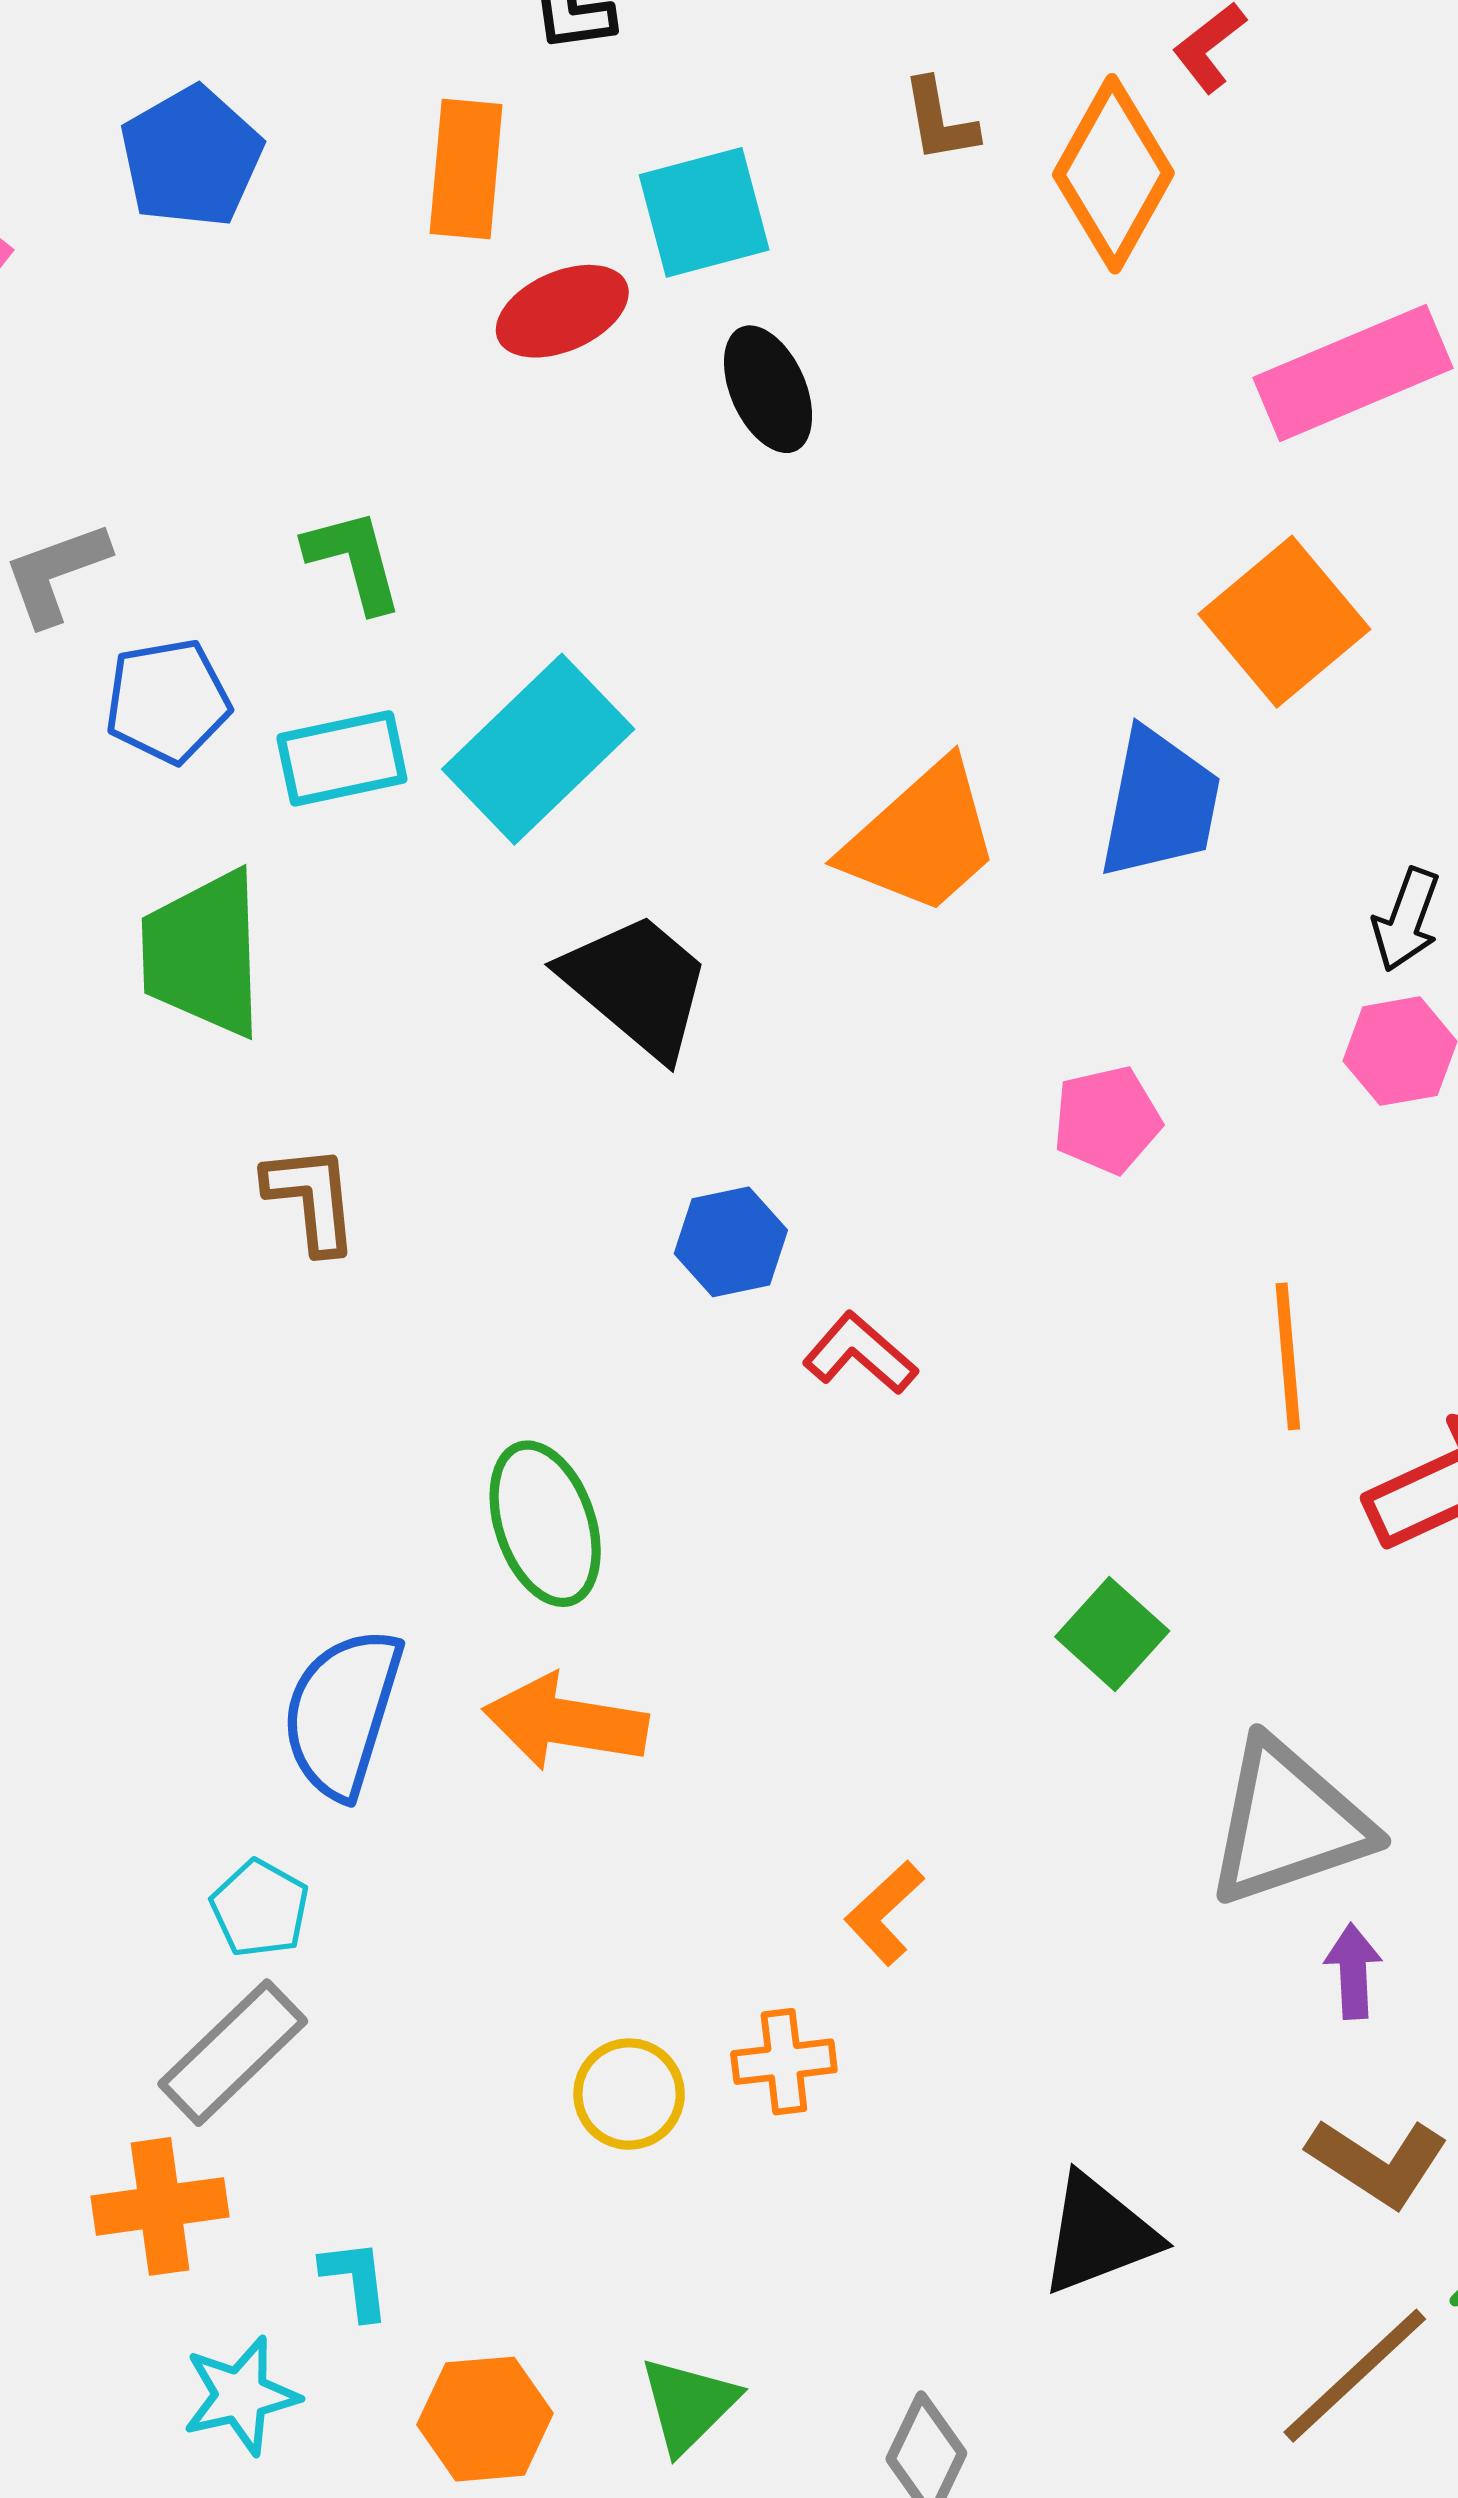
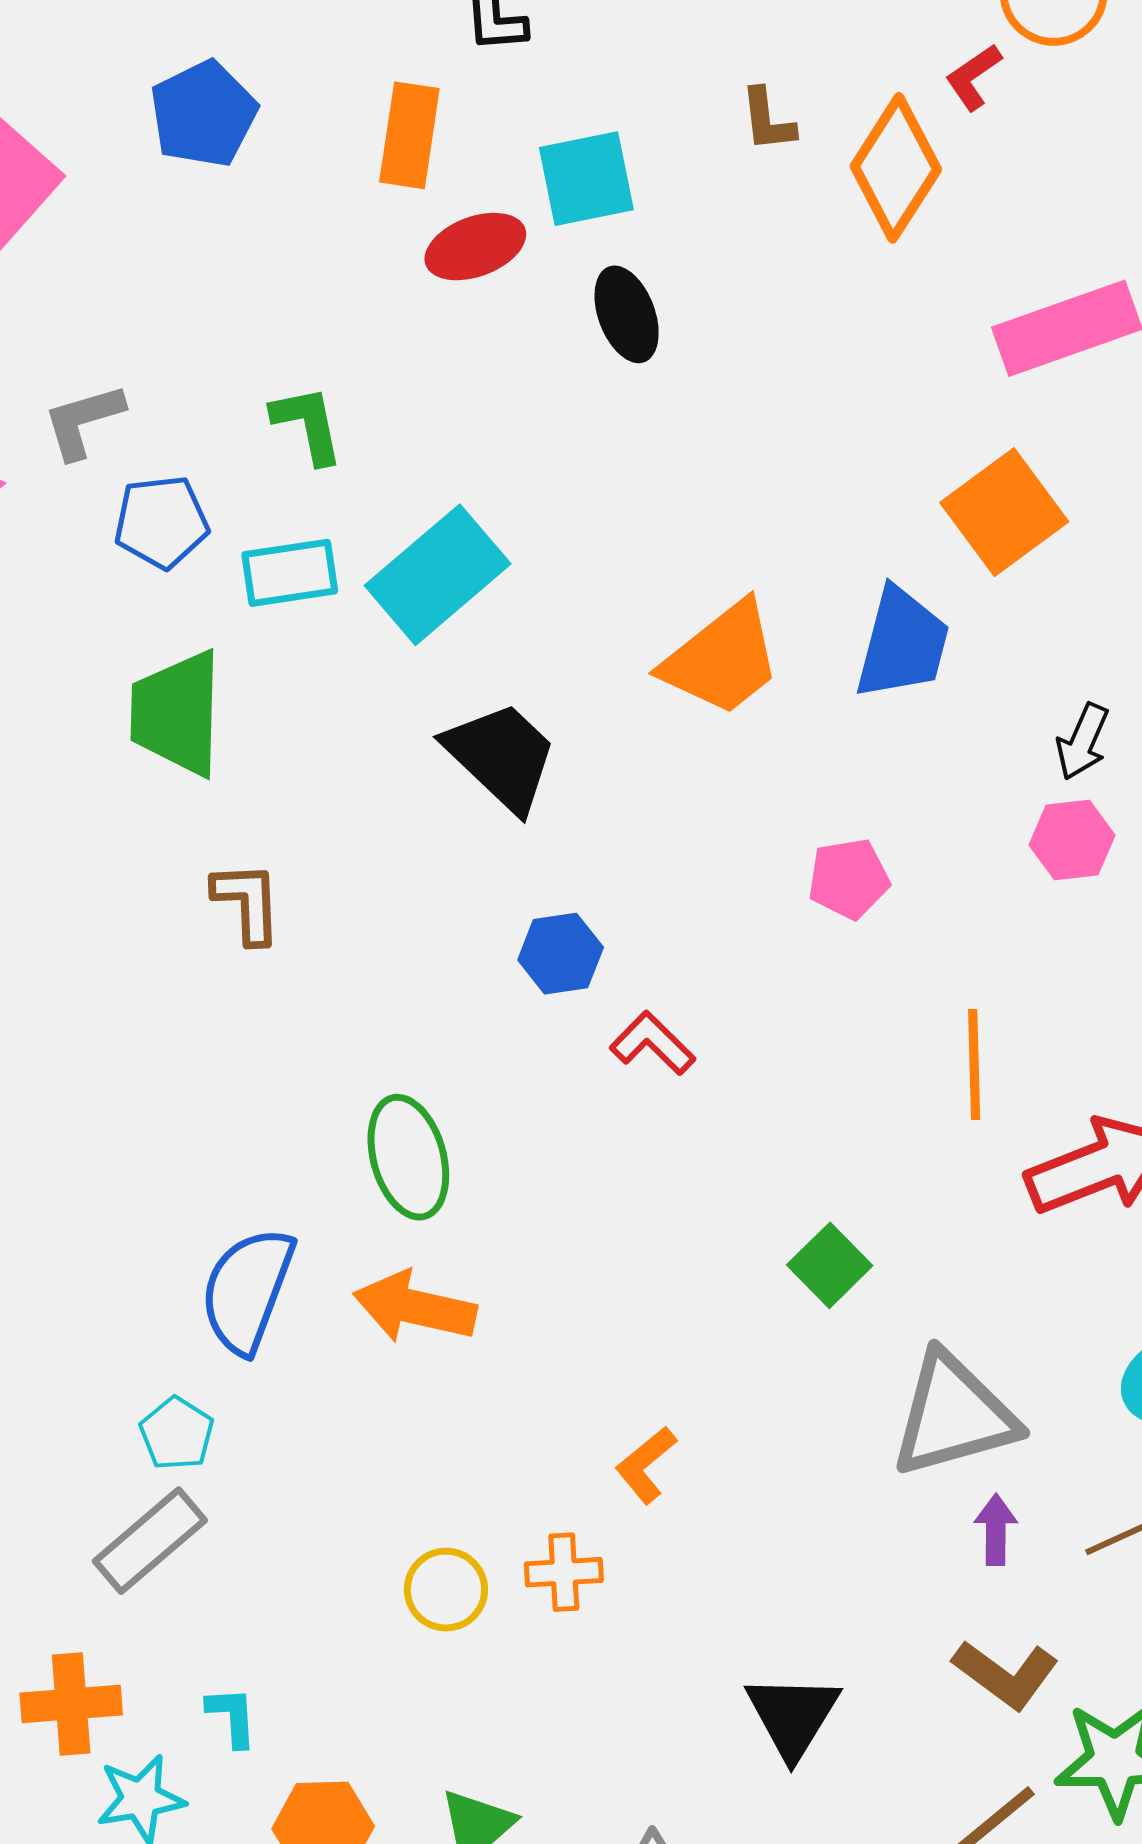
orange cross: (160, 2206) -> (71, 1704), moved
black triangle: (1099, 2234) -> (793, 1716), turned -41

